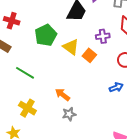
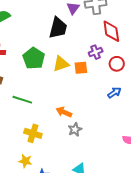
purple cross: (103, 36) -> (96, 52), moved
yellow triangle: (71, 47) -> (61, 64), turned -42
orange square: (89, 55) -> (81, 68), turned -32

